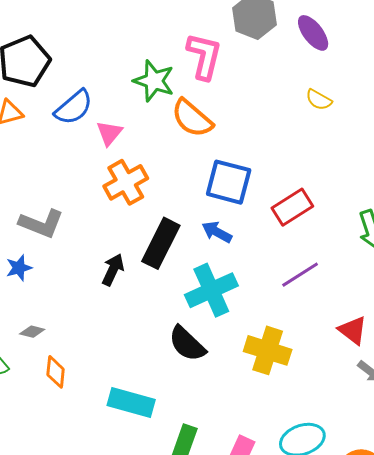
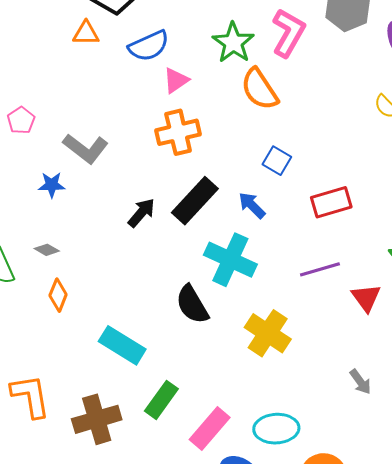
blue square: (229, 182) -> (277, 161), size x0.6
cyan cross: (211, 290) -> (230, 260), turned 33
red triangle: (353, 330) -> (366, 298), moved

